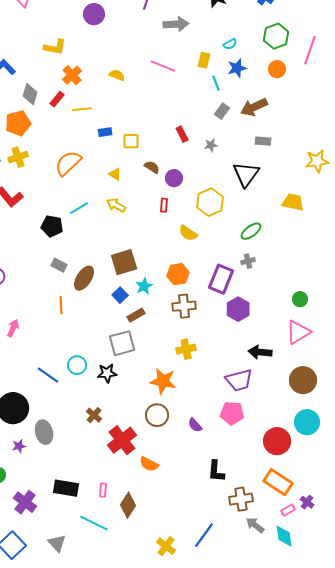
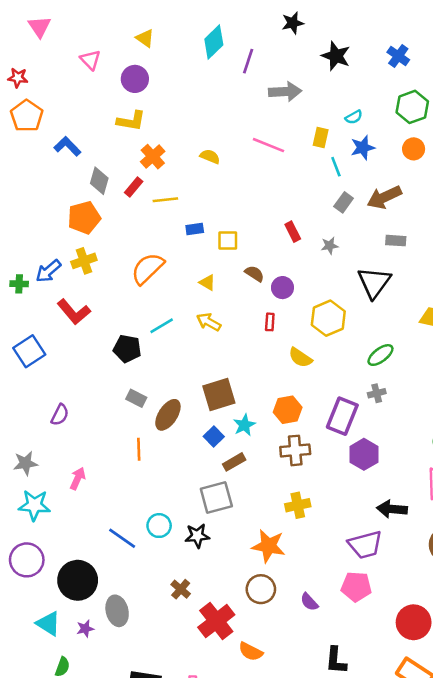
purple circle: (94, 14) -> (135, 79), moved

